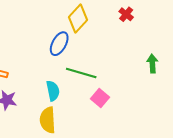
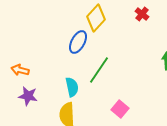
green line: (81, 73) -> (99, 70), turned -72
pink square: (100, 98) -> (120, 109), moved

